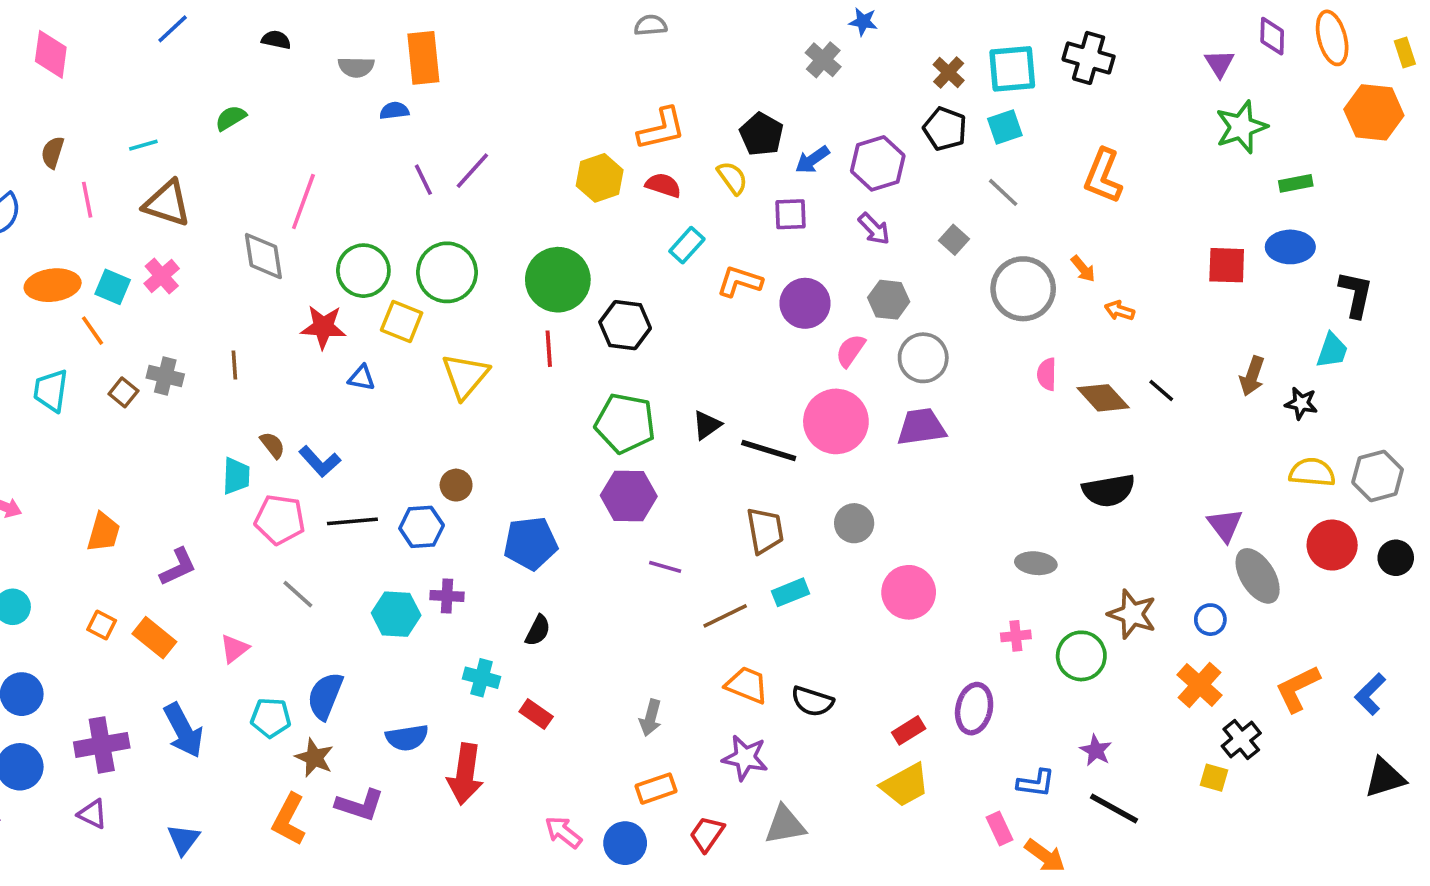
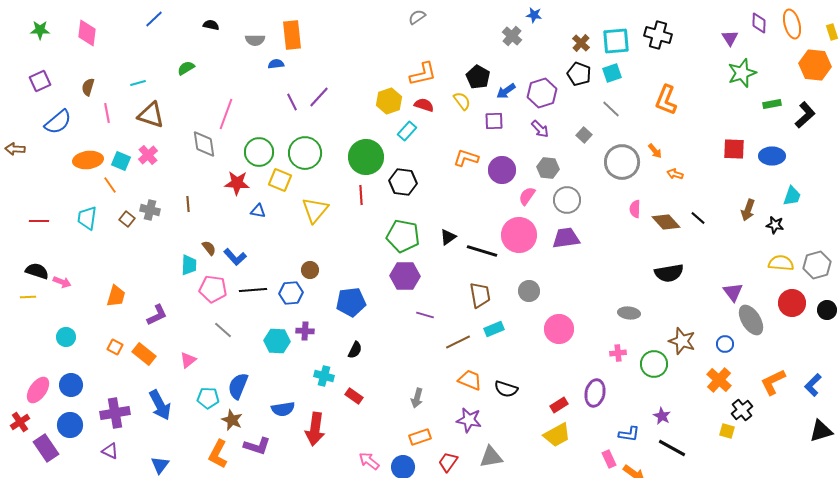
gray semicircle: (651, 25) -> (417, 17), turned -30
cyan rectangle: (687, 245) -> (407, 131), moved
blue ellipse: (1290, 247) -> (772, 156), moved
black L-shape: (1356, 294) -> (805, 115), moved, turned 36

